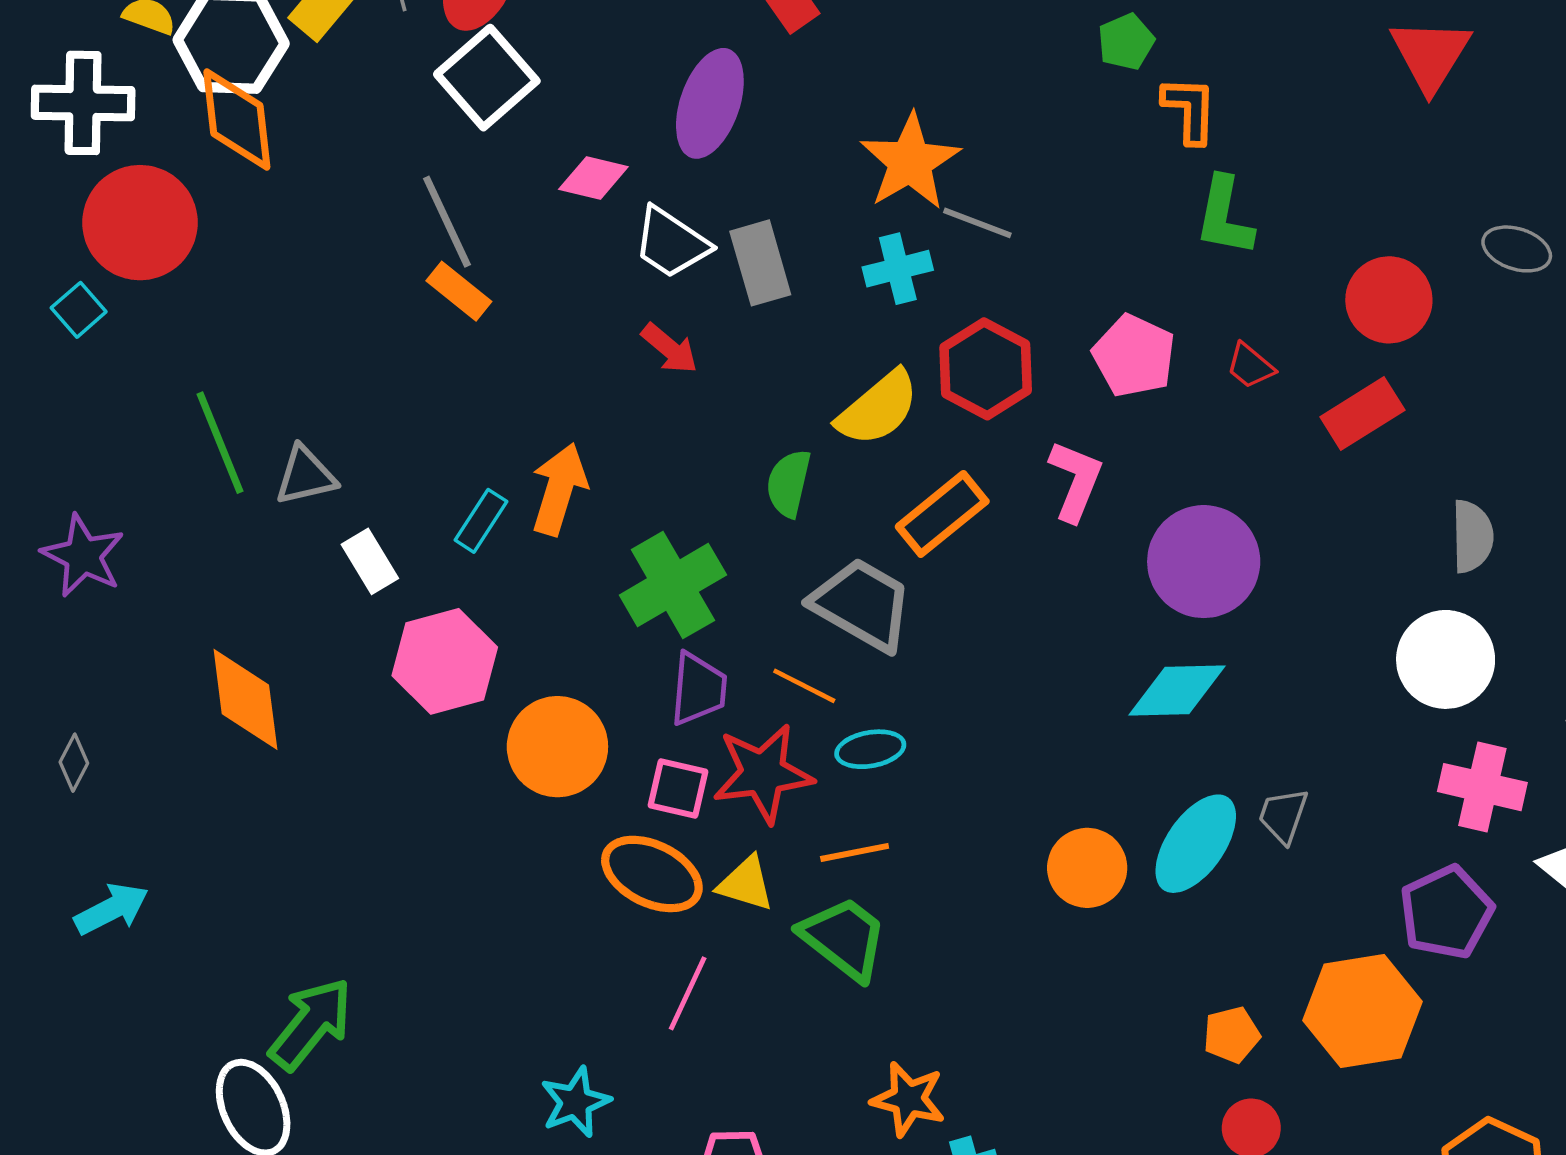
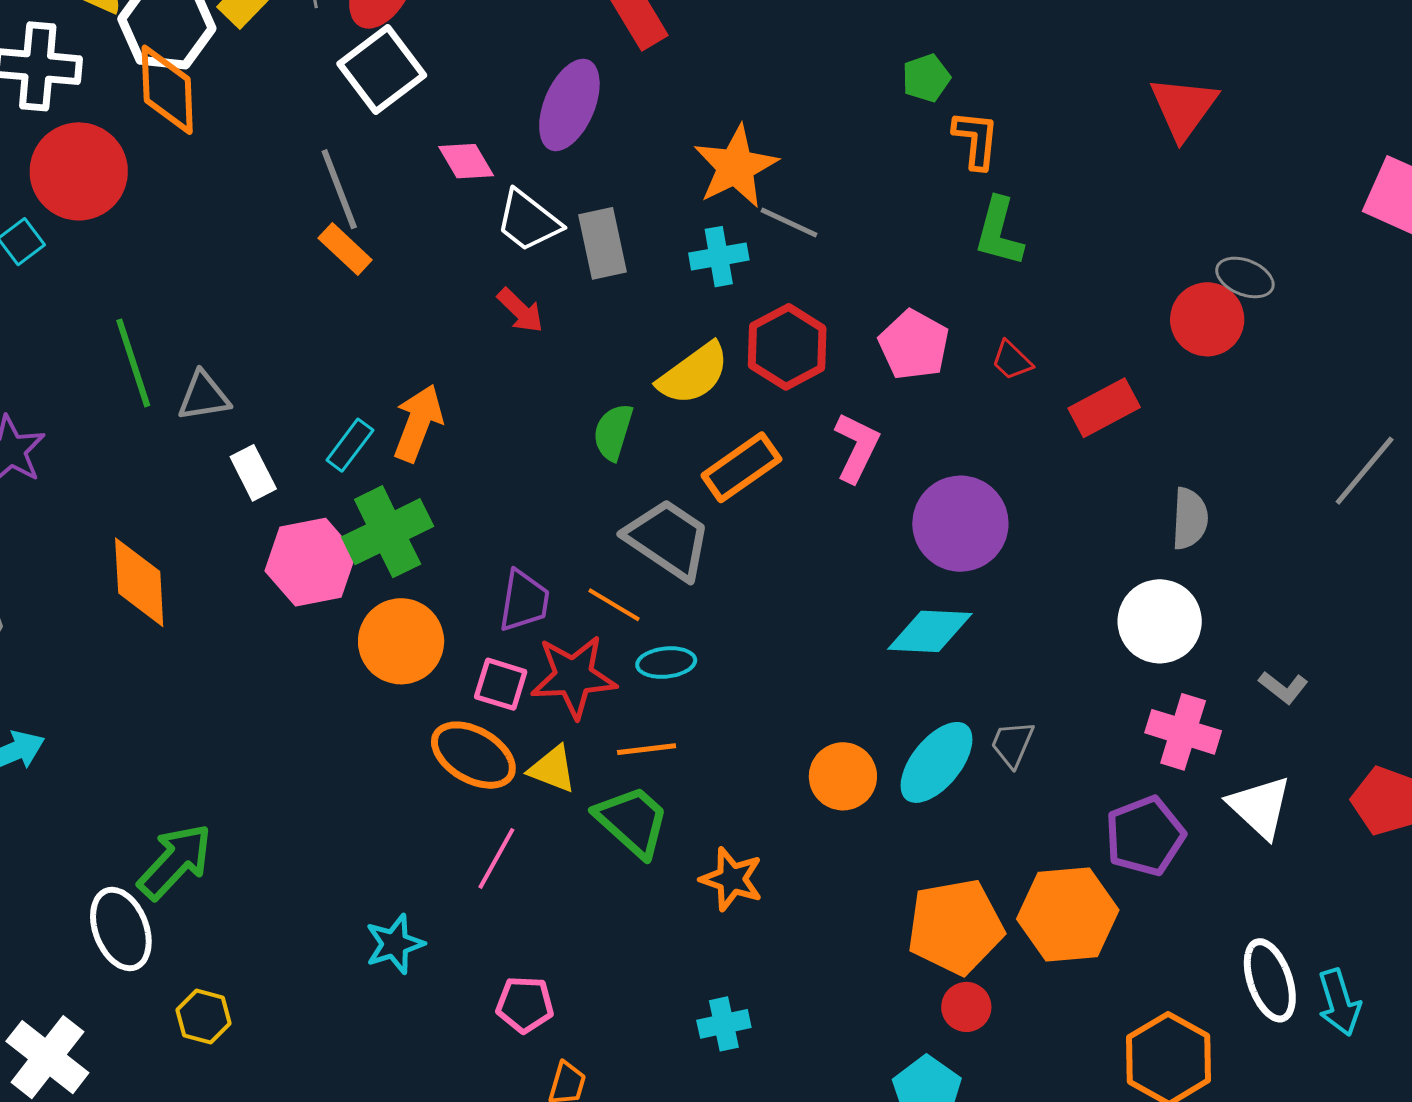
pink diamond: (593, 178) -> (466, 161), turned 42
red circle: (1389, 300) -> (1207, 319), moved
green cross: (673, 585) -> (388, 532), moved
orange pentagon: (1232, 1035) -> (955, 927), size x2.0
orange star: (908, 1099) -> (732, 879), moved

